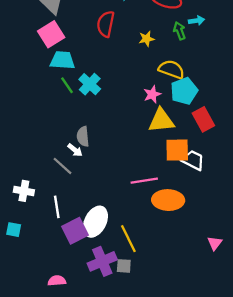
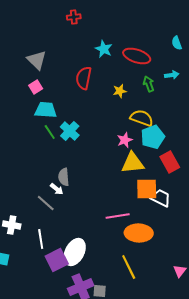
cyan arrow: (197, 21) -> (172, 75), moved
pink square: (51, 34) -> (36, 87), size x0.6
yellow line: (128, 239) -> (129, 267), moved

